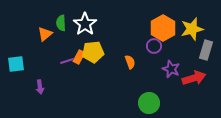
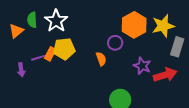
purple circle: (154, 46) -> (115, 43), moved
purple arrow: (40, 87) -> (21, 70), moved

